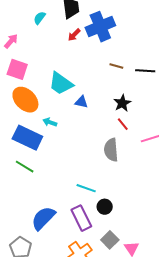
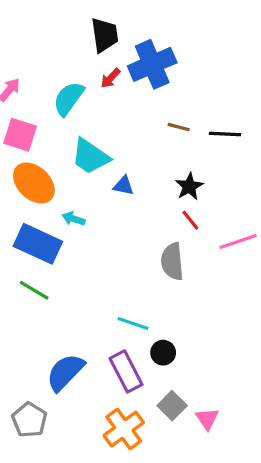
cyan semicircle: (40, 18) -> (69, 99), moved, size x1.6

